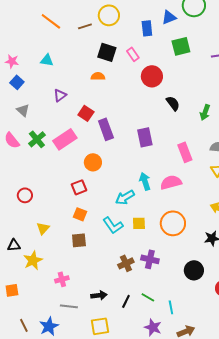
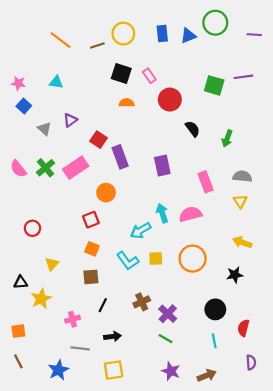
blue rectangle: (147, 28) -> (162, 34), moved
green square: (181, 46) -> (214, 85), moved, turned 30
orange semicircle: (98, 76) -> (127, 103), moved
gray triangle: (23, 110) -> (44, 129), moved
purple cross: (150, 259) -> (168, 314), moved, turned 30
black line: (126, 301) -> (103, 305), moved
cyan line: (171, 307) -> (214, 341), moved
brown line: (24, 325) -> (18, 361), moved

